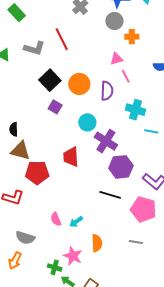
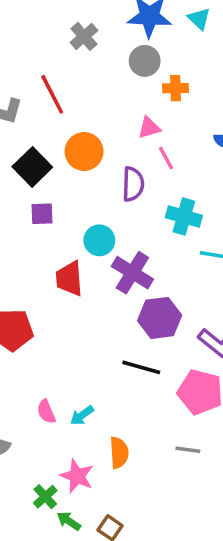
orange circle: (79, 84) -> (84, 151), moved
purple square: (55, 107) -> (42, 214), turned -32
red trapezoid: (71, 157) -> (69, 279), moved
green cross: (55, 267) -> (45, 497), turned 32

